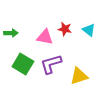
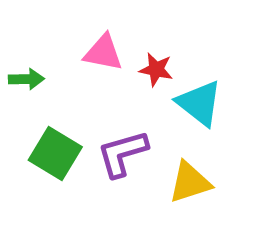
cyan triangle: (89, 30) -> (199, 103), moved, size x1.5
pink triangle: (45, 37) -> (103, 53), moved

